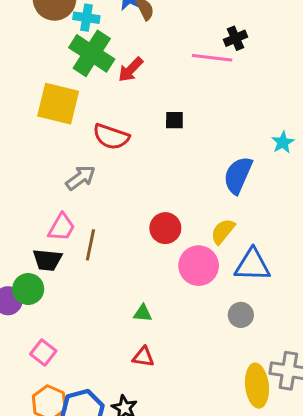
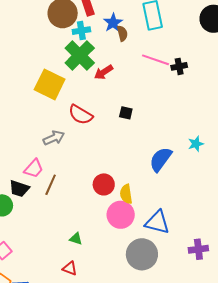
cyan cross: (86, 18) -> (81, 31), turned -30
pink line: (212, 58) -> (156, 60), moved
yellow semicircle: (223, 231) -> (126, 194), moved, turned -60
gray circle: (241, 315) -> (142, 254), size x1.8

